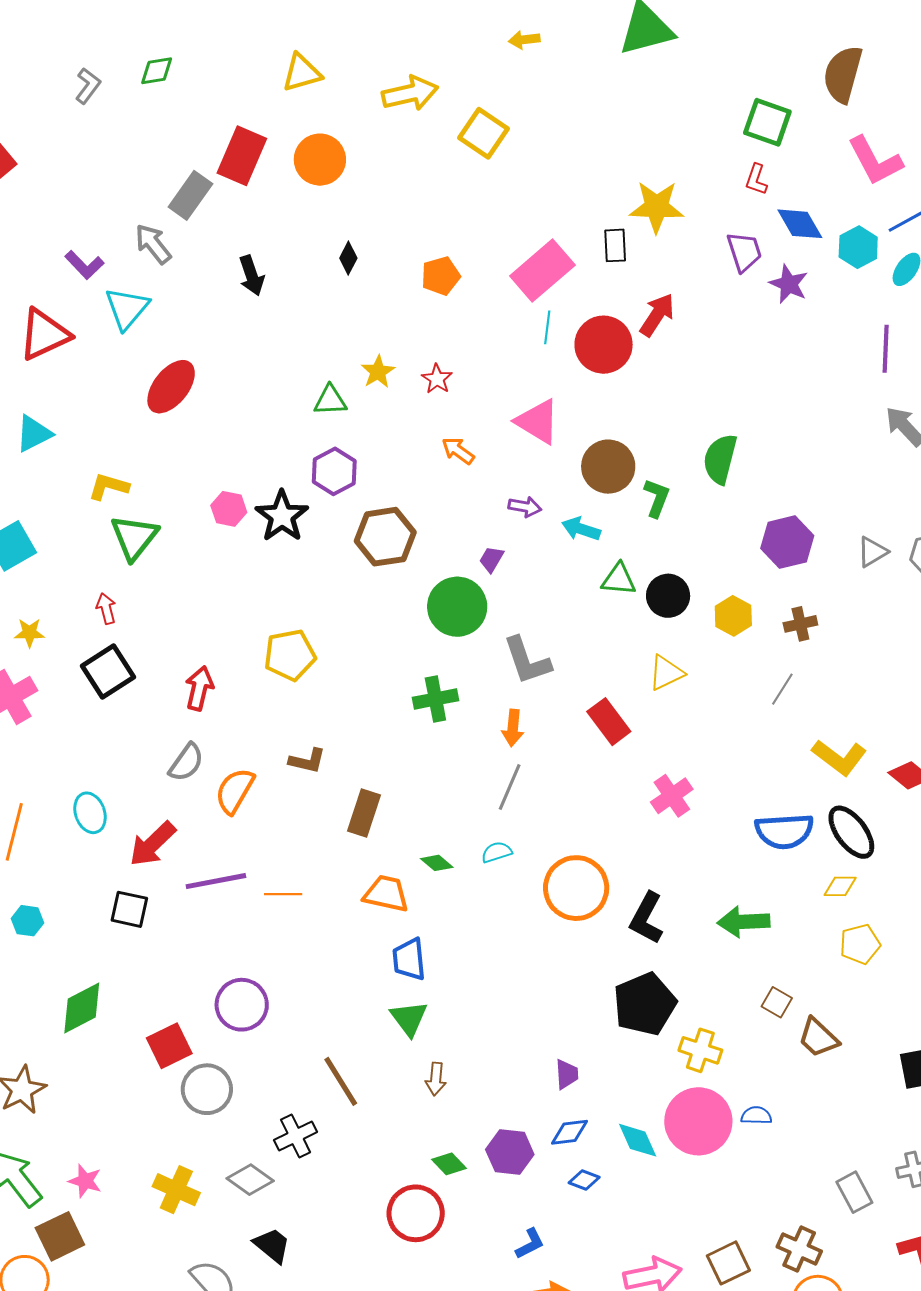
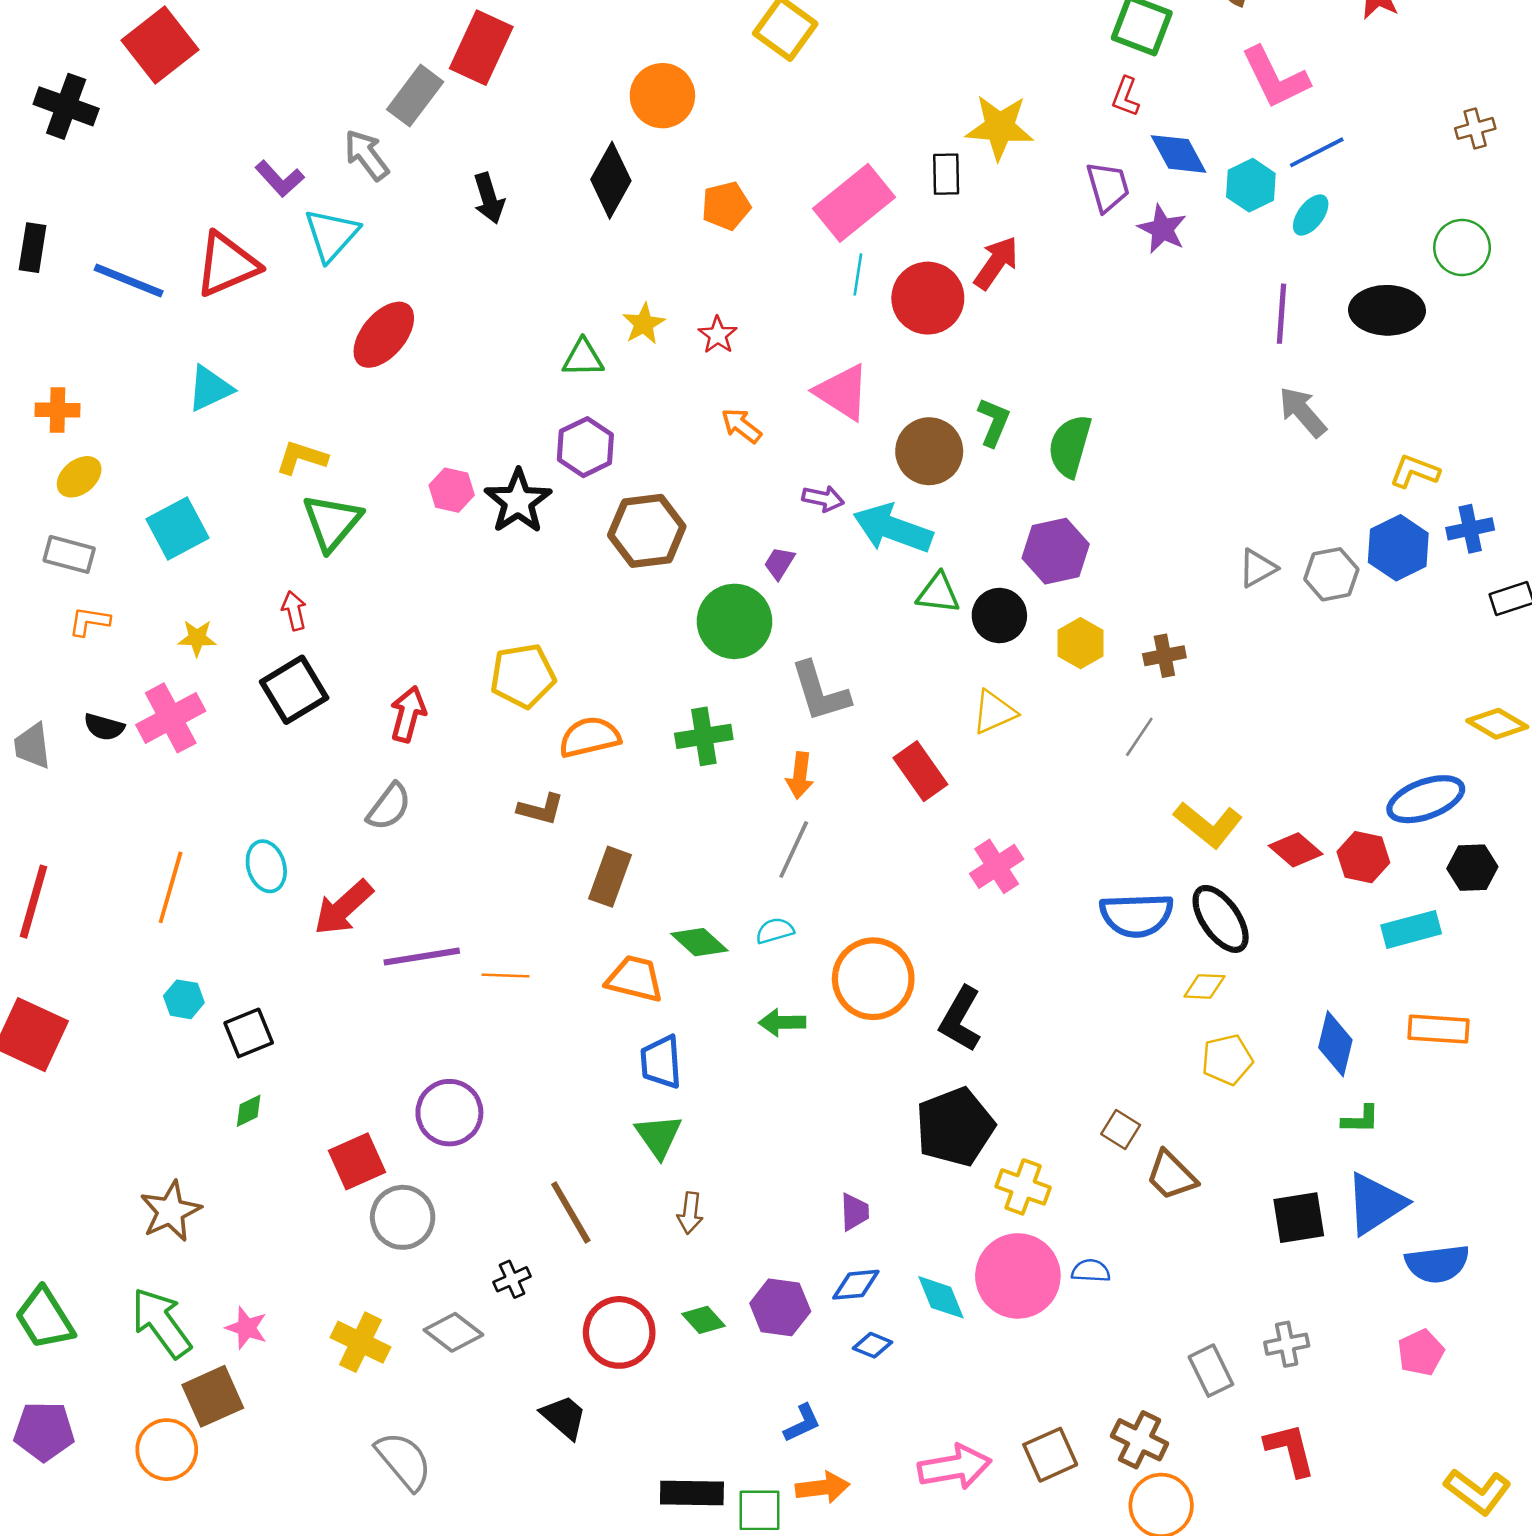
orange circle: (320, 160) -> (662, 96), moved
black diamond: (348, 258) -> (611, 180), size x1.8
green L-shape: (657, 498) -> (994, 422), moved
cyan arrow: (581, 529) -> (893, 528), size x1.6
purple hexagon: (787, 542) -> (1056, 551), moved
orange semicircle: (235, 791) -> (590, 737), moved, turned 45
green diamond: (437, 863) -> (699, 942), size x1.4
black square: (129, 909) -> (249, 1033), moved, turned -36
green arrow: (744, 922) -> (782, 1022), moved, size x0.7
green diamond: (82, 1008) -> (249, 1111), size x0.5
black cross: (296, 1136) -> (512, 1279), size x0.7
red circle: (416, 1213) -> (619, 1332), moved
black trapezoid: (272, 1245) -> (564, 1417), moved

